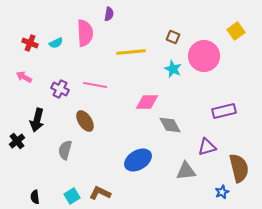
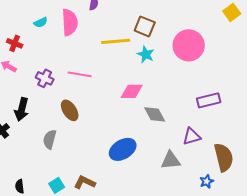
yellow square: (236, 31) -> (232, 12), moved
brown square: (173, 37) -> (145, 26), moved, size x1.5
red cross: (30, 43) -> (15, 43), moved
cyan semicircle: (56, 43) -> (41, 22), moved
cyan star: (173, 69) -> (146, 54), moved

